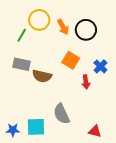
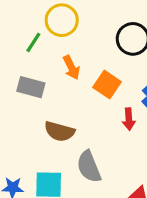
orange arrow: (63, 27) -> (71, 67), moved
brown semicircle: (42, 76) -> (60, 131), moved

